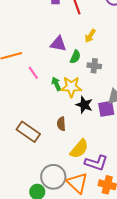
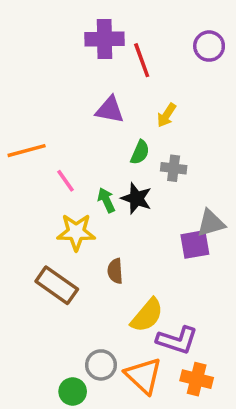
purple triangle: (58, 44) -> (110, 110), moved
yellow star: (71, 87) -> (76, 232), moved
black star: (84, 105) -> (136, 198), moved
gray circle: (53, 177) -> (101, 365), size x0.7

